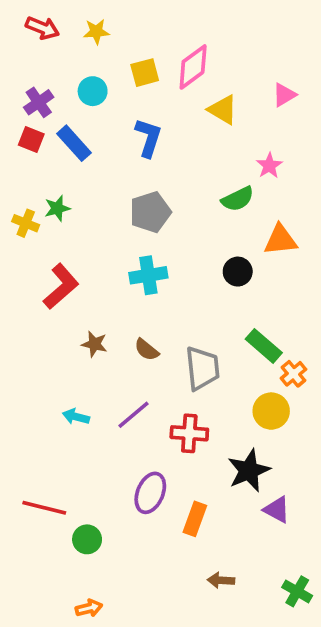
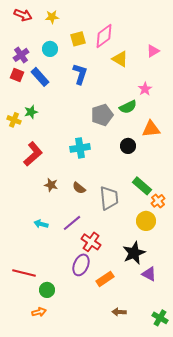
gray pentagon: (150, 212) -> (102, 115), moved
red cross: (189, 433) -> (91, 242), moved, turned 30
orange rectangle: (195, 519) -> (105, 279), turned 36
orange arrow: (89, 608) -> (39, 312), moved

